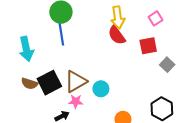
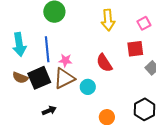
blue line: (61, 32) -> (47, 49), moved
red semicircle: (117, 35) -> (104, 63), moved
pink star: (76, 101) -> (65, 60), moved

